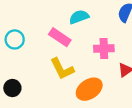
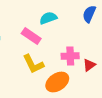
pink cross: (104, 49) -> (70, 56), moved

